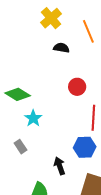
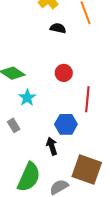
red circle: (77, 87) -> (64, 73), moved
blue hexagon: (85, 147) -> (66, 124), moved

